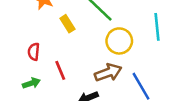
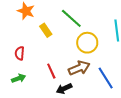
red line: (60, 70) -> (51, 71), moved

